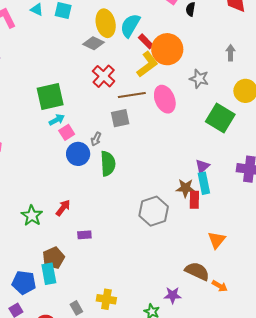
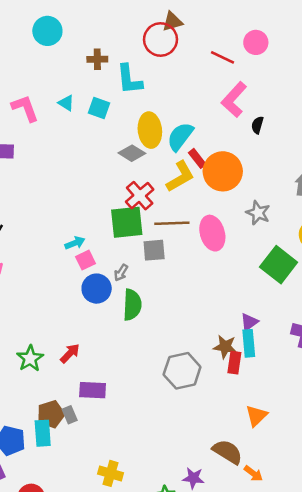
yellow L-shape: (147, 64) -> (180, 177), moved
green square: (50, 96) -> (127, 222), moved
purple rectangle: (84, 235) -> (93, 390), size x1.5
gray rectangle: (76, 308) -> (70, 415), moved

